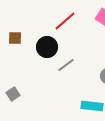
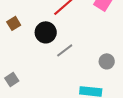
brown square: (15, 38) -> (14, 23), turned -32

